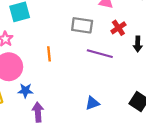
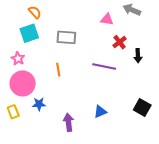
gray rectangle: (82, 25) -> (66, 37), moved
purple arrow: (38, 112) -> (68, 122), moved

